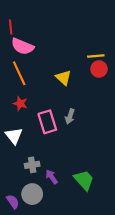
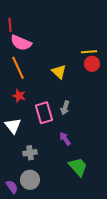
purple arrow: (52, 177) -> (65, 139), moved

